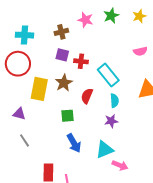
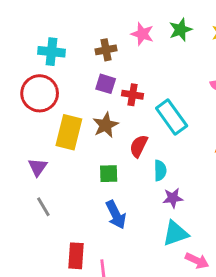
cyan semicircle: (114, 101) -> (160, 170), moved
purple triangle: (19, 114) -> (38, 167), turned 48
purple star: (111, 121) -> (173, 198), moved
cyan triangle: (105, 150) -> (175, 233), moved
pink arrow: (120, 165) -> (197, 261), moved

